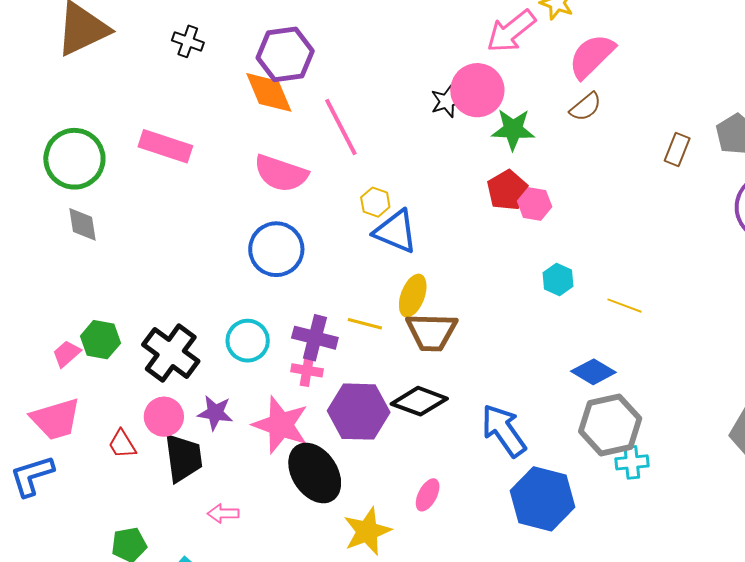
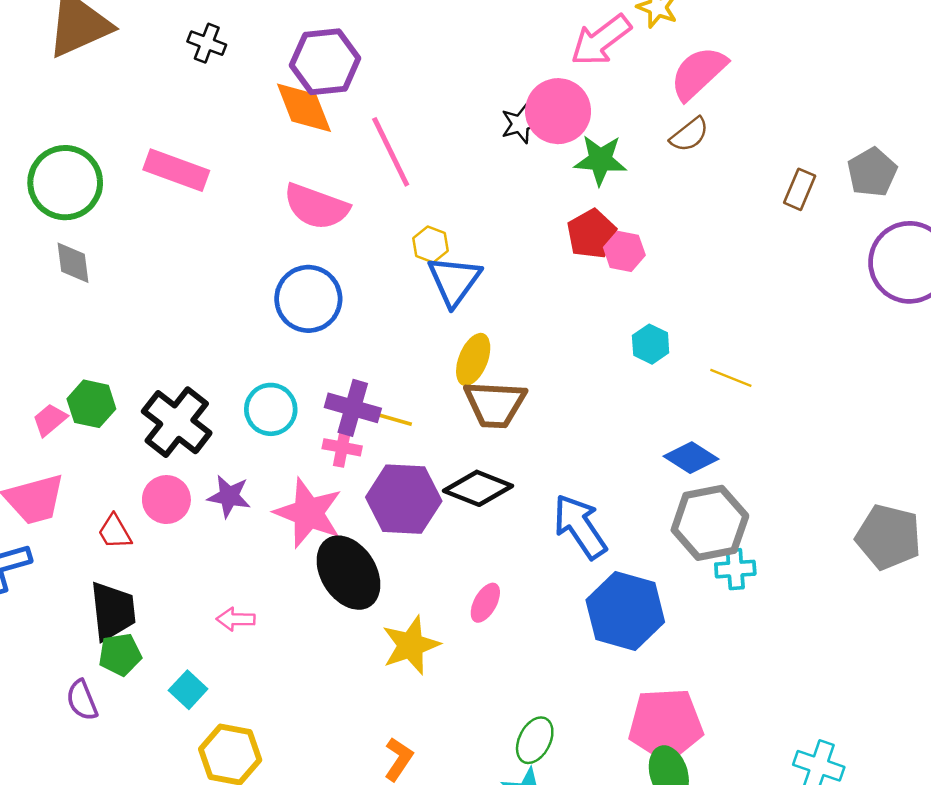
blue triangle: (396, 231) -> (454, 281), turned 42
yellow line: (365, 324) -> (391, 418), moved
black trapezoid: (183, 458) -> (113, 611), moved

